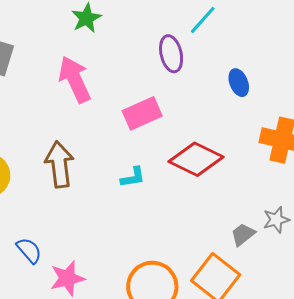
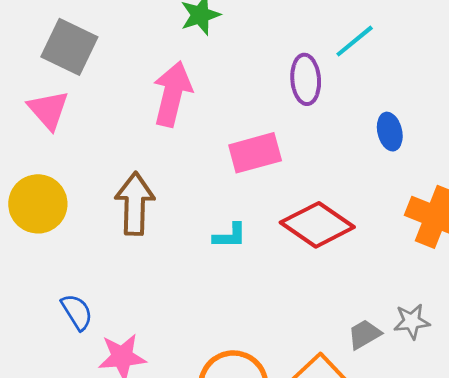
pink arrow: (75, 79) -> (172, 94), turned 30

